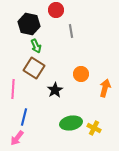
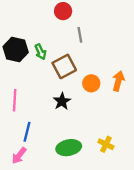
black hexagon: (29, 24) -> (16, 49), moved
brown square: (34, 68) -> (64, 66), moved, turned 30
orange arrow: (105, 88) -> (118, 81), moved
green ellipse: (71, 123) -> (69, 148), moved

